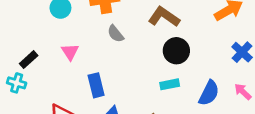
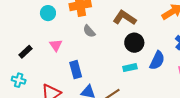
cyan cross: (17, 83) -> (19, 80), moved
blue semicircle: (209, 93) -> (157, 60), moved

